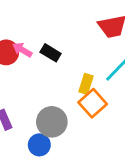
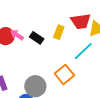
yellow rectangle: (86, 84) -> (59, 32), moved

